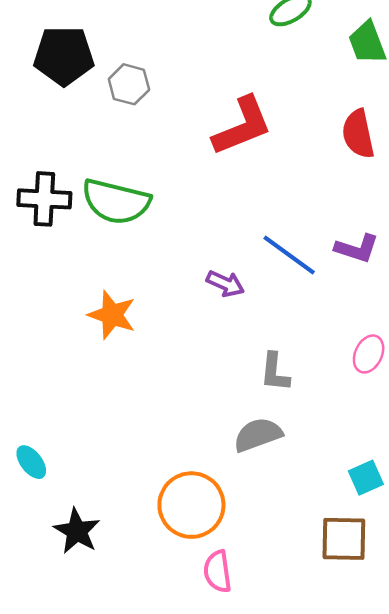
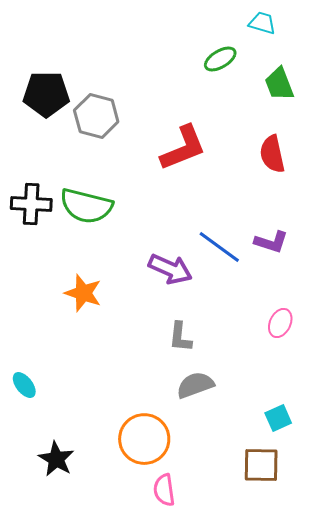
gray hexagon: (129, 84) -> (96, 116), size x1.4
purple arrow: (225, 284) -> (170, 269), size x1.5
gray L-shape: (275, 372) -> (180, 337), moved
cyan ellipse: (31, 462) -> (24, 385), moved

